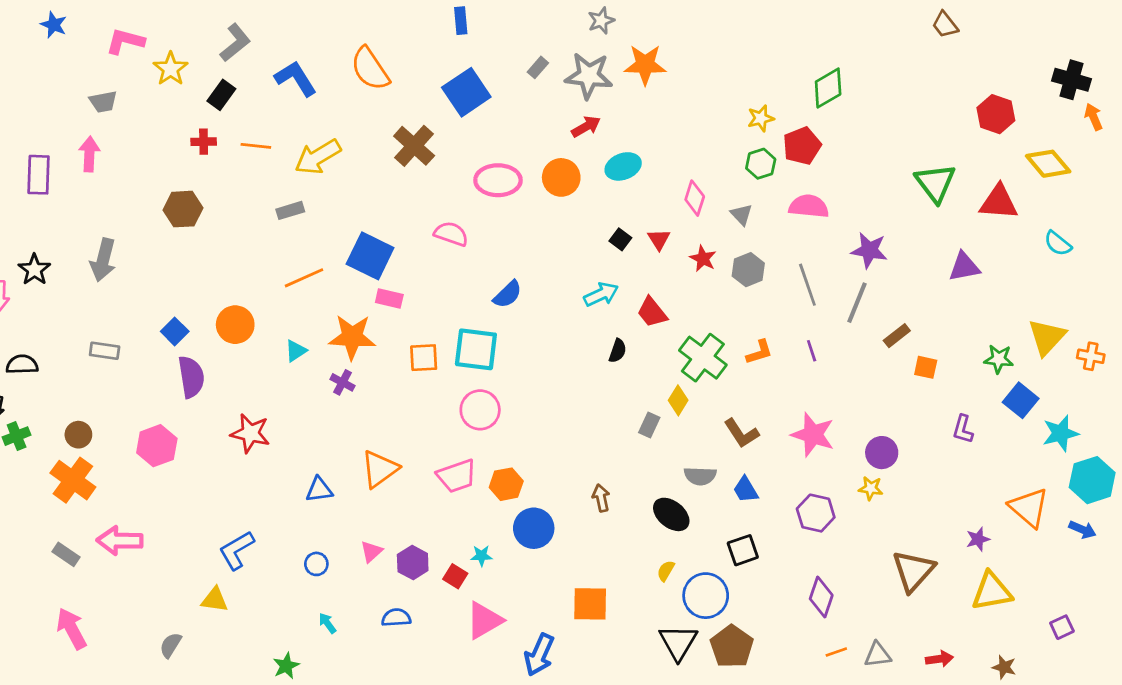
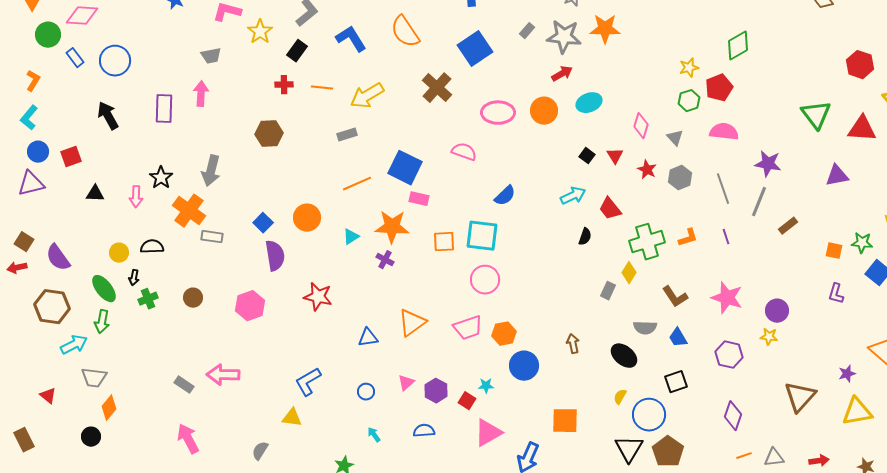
green cross: (703, 358) -> (647, 242), turned 36
orange square: (926, 367) -> (834, 251), moved
orange cross: (73, 480) -> (189, 211), moved

